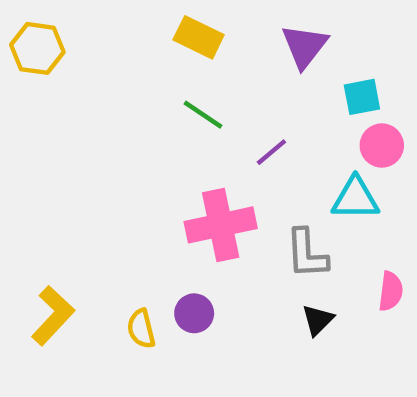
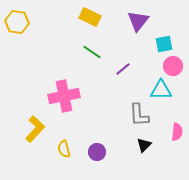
pink cross: (221, 225) -> (64, 96), moved
purple circle: (194, 313) -> (97, 152), moved
yellow L-shape: (53, 316) -> (35, 129), moved

